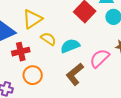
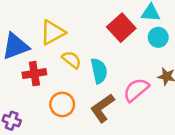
cyan semicircle: (70, 46) -> (99, 71), turned 96
orange circle: (33, 75) -> (62, 104), moved

